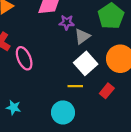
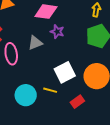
gray triangle: (82, 36) -> (35, 43), moved
cyan circle: (63, 112) -> (26, 95), moved

